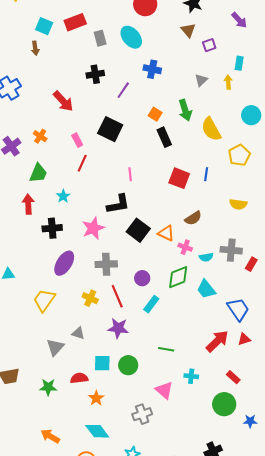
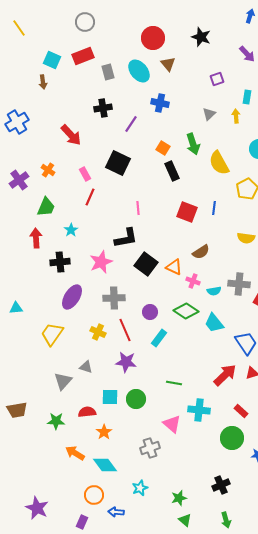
brown triangle: (188, 30) -> (168, 64), moved
green diamond: (178, 277) -> (186, 311), turned 55
cyan cross: (191, 376) -> (199, 410), size x1.5
orange arrow: (50, 436) -> (75, 453), moved

